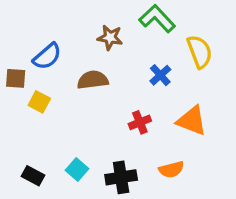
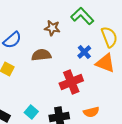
orange triangle: (192, 121) -> (105, 63), moved
red cross: (140, 122) -> (71, 82), size x1.6

